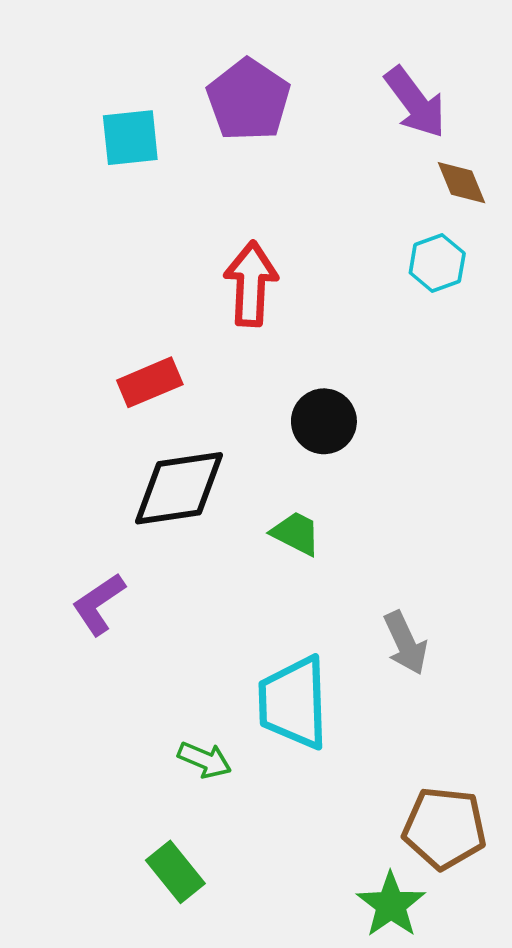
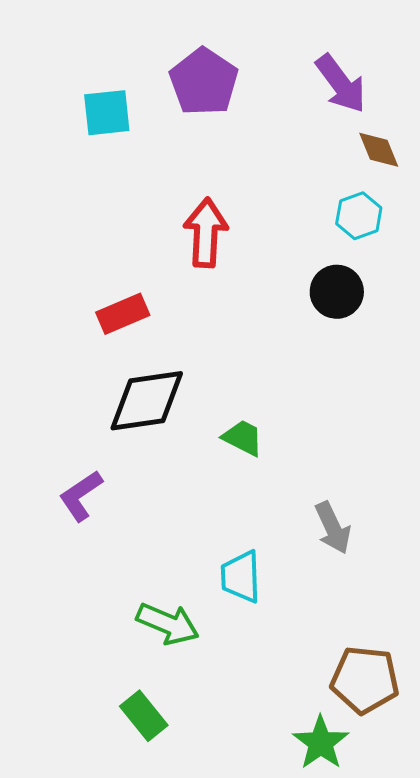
black circle: (324, 421) -> (337, 292), moved
cyan trapezoid: (293, 703) -> (241, 577), size x0.7
green arrow: (205, 760) -> (168, 624), size x1.4

